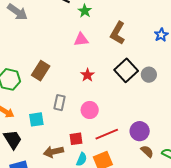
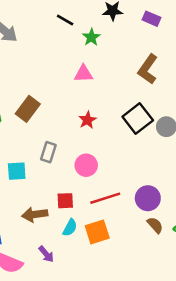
brown L-shape: (118, 33) -> (148, 69), moved

